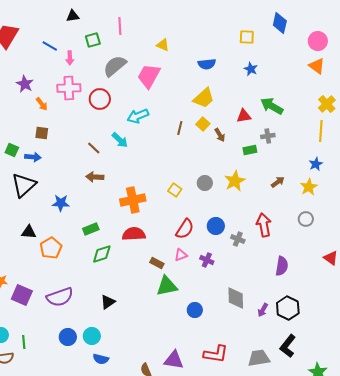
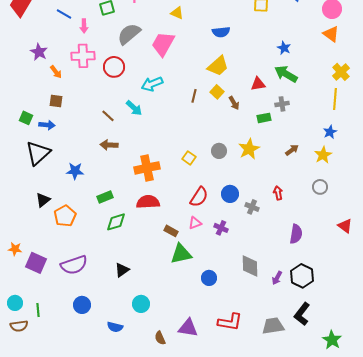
blue star: (251, 69) -> (284, 48), moved
red arrow: (264, 225) -> (278, 193), size x0.6
black triangle: (29, 232) -> (43, 200), turned -42
cyan circle: (92, 336) -> (141, 304), moved

